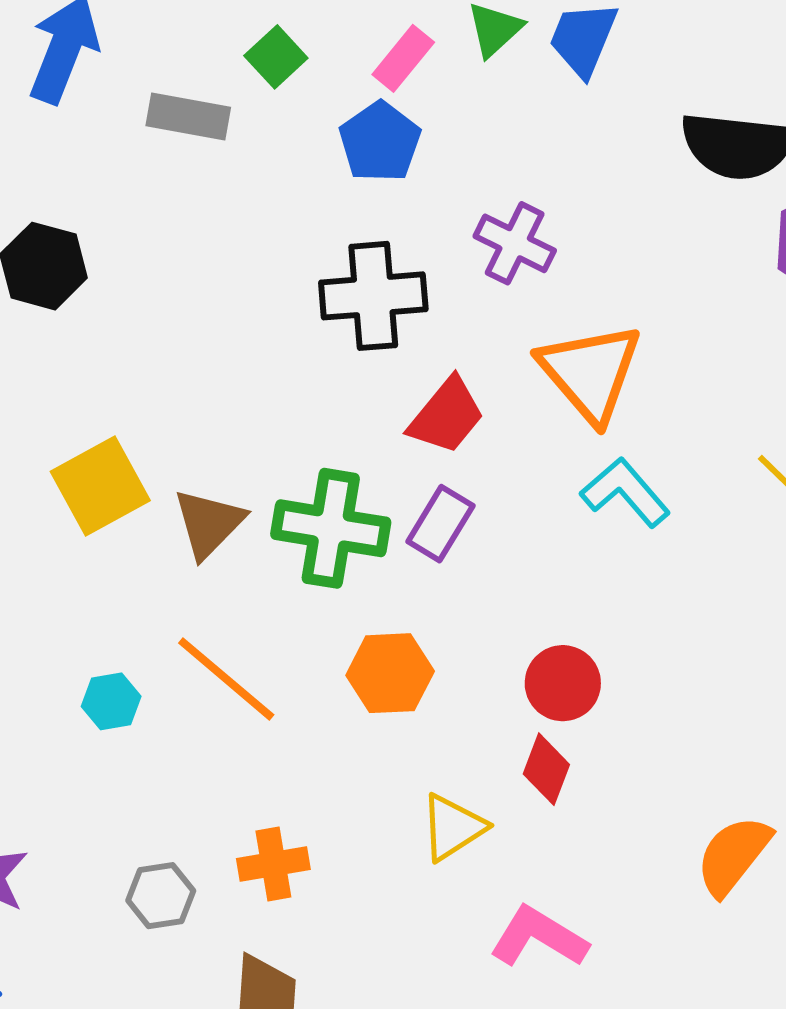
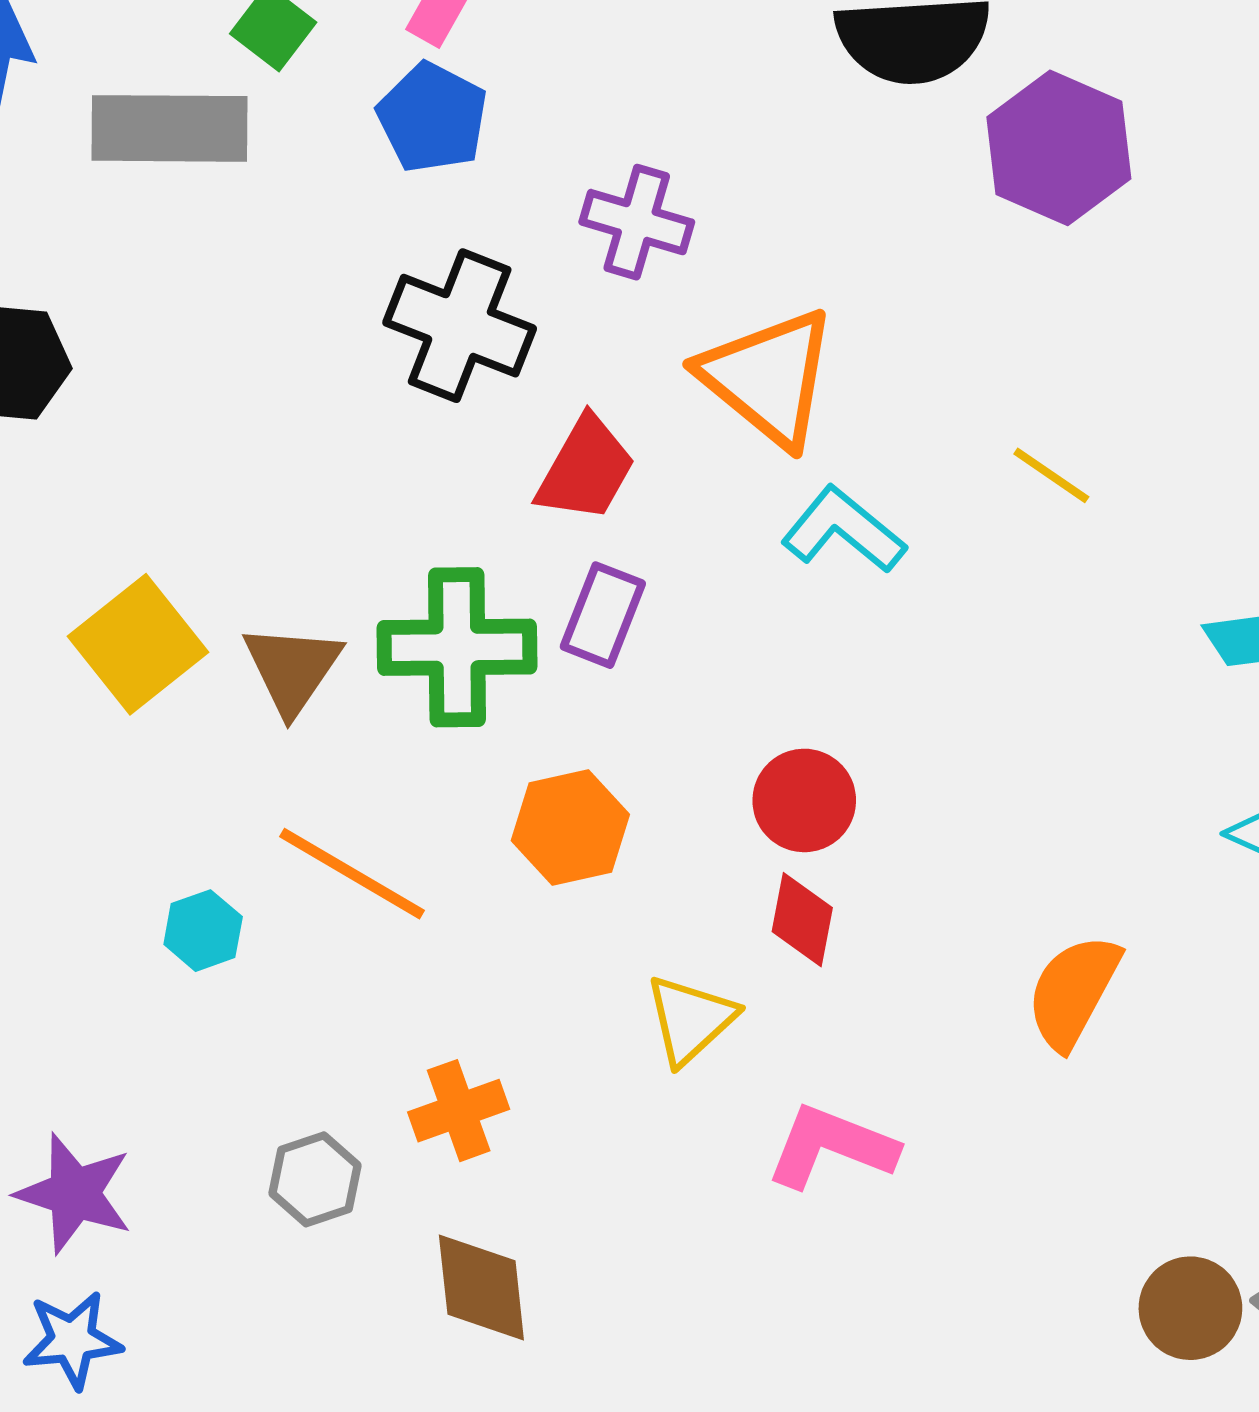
gray rectangle: (188, 117) -> (170, 128), size x1.4
black cross: (373, 296) -> (460, 326), turned 36

